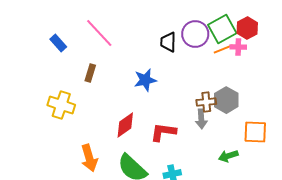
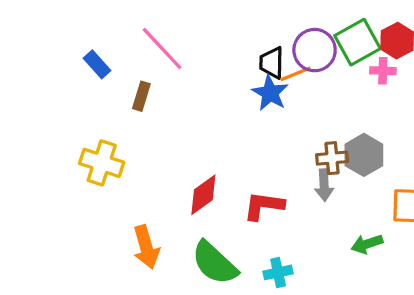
orange line: (223, 49) -> (295, 74), moved
brown rectangle: (90, 73) -> (141, 96), moved
blue star: (145, 80) -> (270, 93), moved, turned -30

